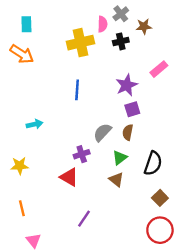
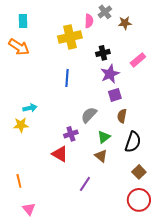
black cross: (121, 41) -> (103, 53), moved
brown semicircle: (128, 132) -> (122, 116), moved
yellow star: (20, 166) -> (21, 125), moved
purple line: (84, 219) -> (85, 184), moved

